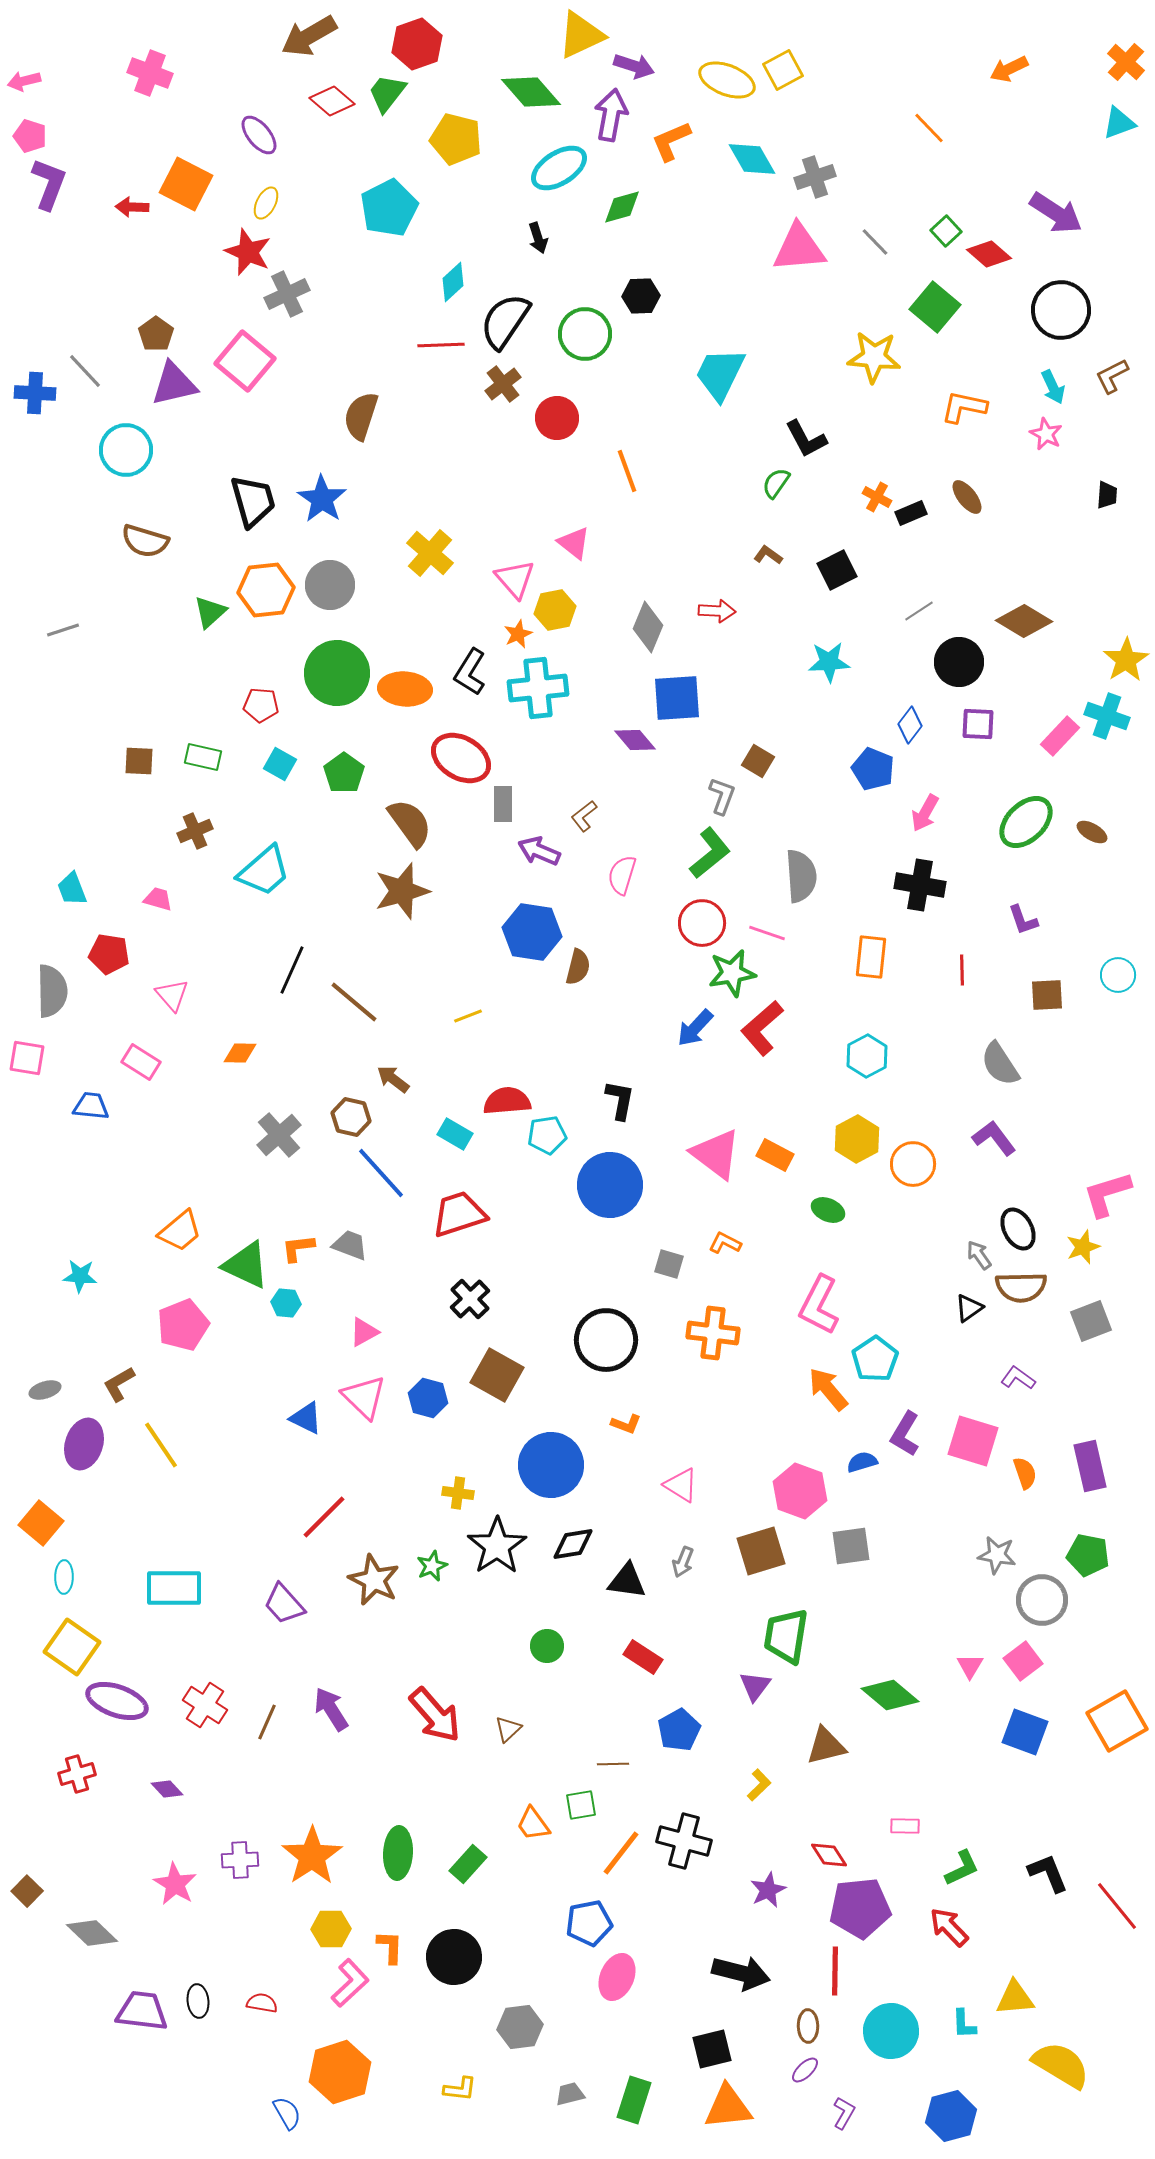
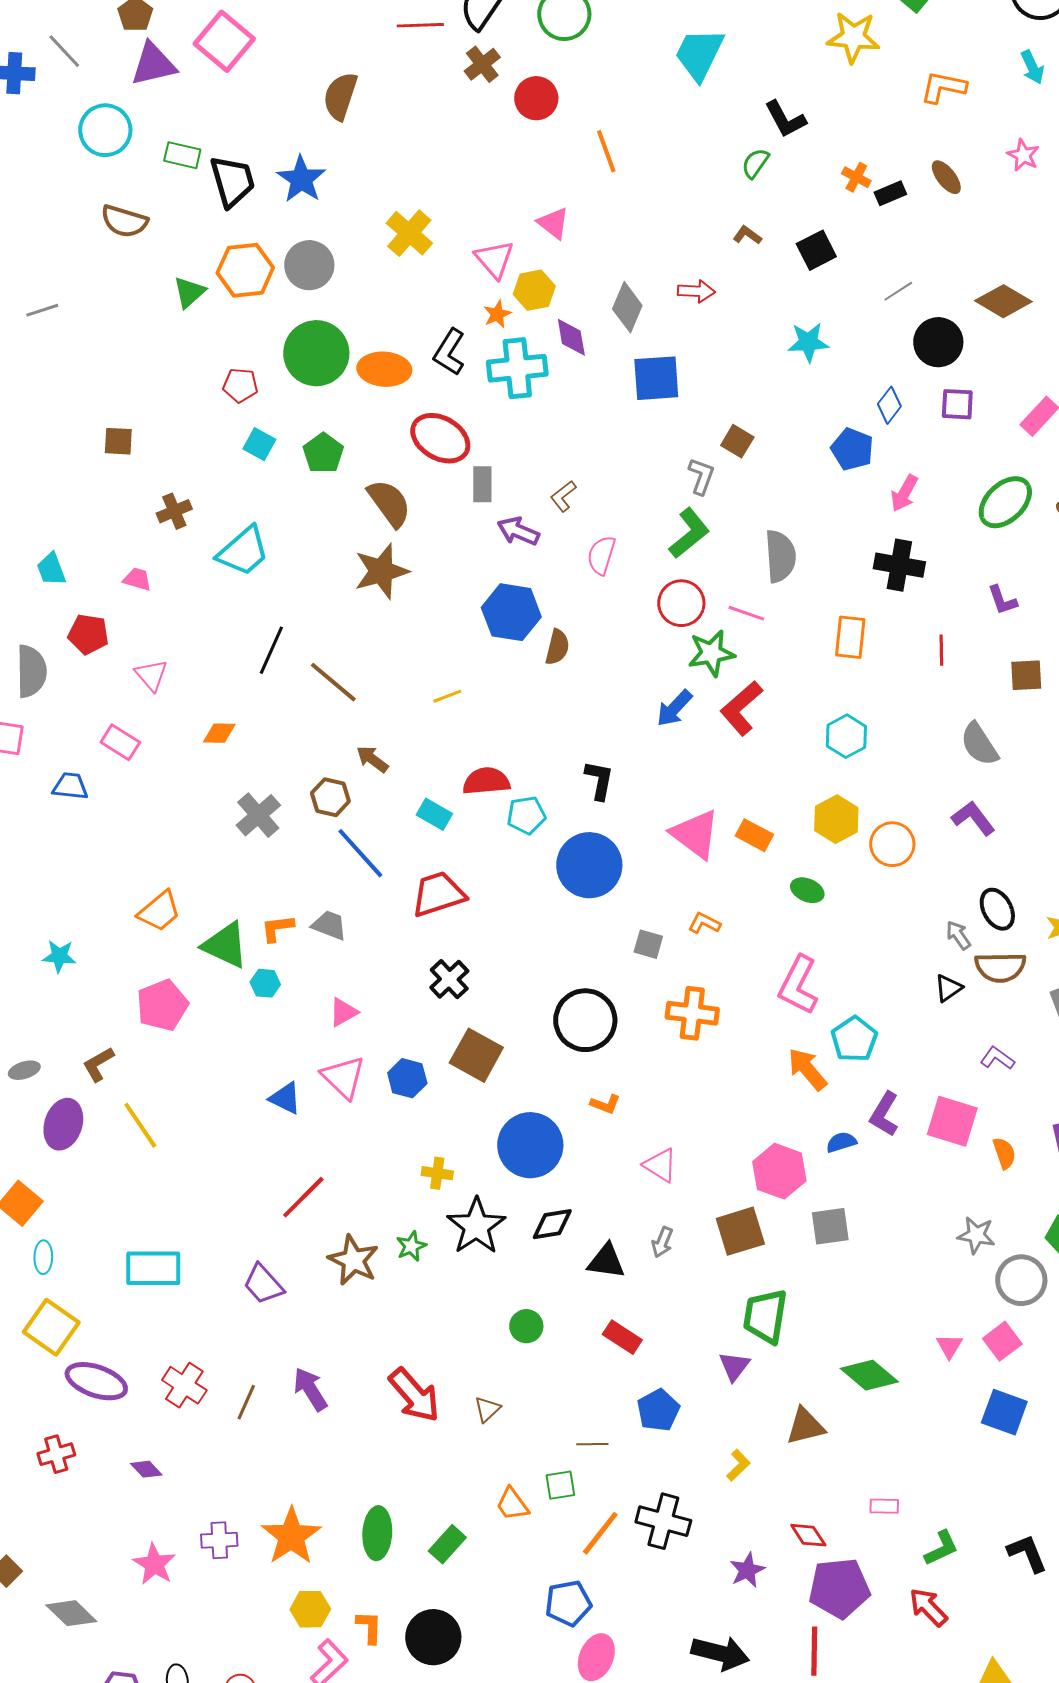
pink star: (1046, 434) -> (1023, 155), moved
purple diamond: (635, 740) -> (571, 337), moved, turned 30
green rectangle: (203, 757) -> (182, 155), moved

